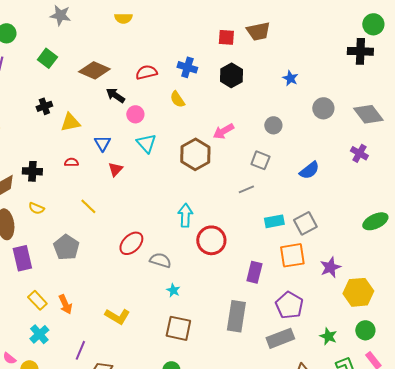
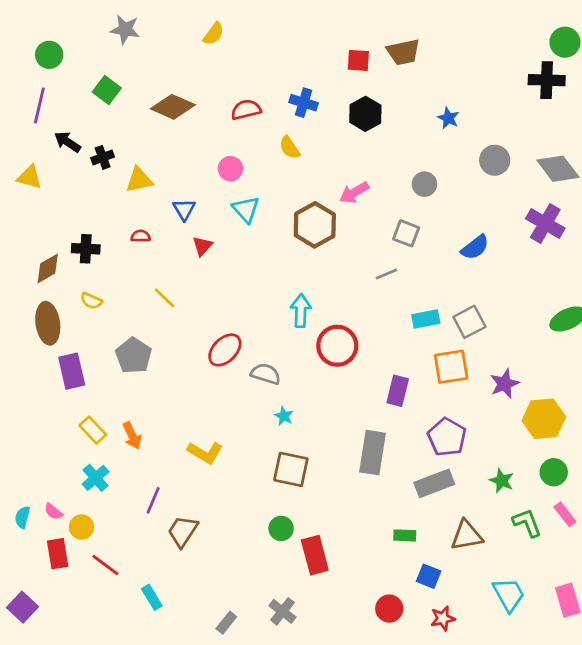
yellow semicircle: (123, 18) -> (214, 34), turned -54
black arrow: (115, 95) -> (67, 142), moved
purple cross: (359, 153) -> (545, 223), size x1.5

